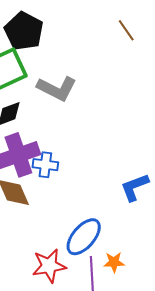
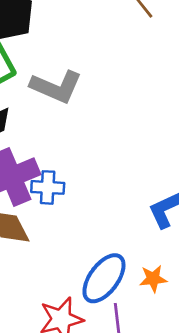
orange star: (114, 262) -> (153, 279), moved

